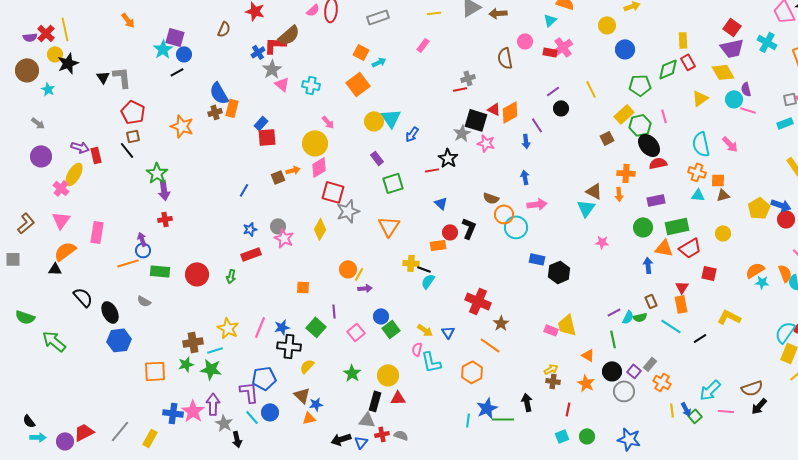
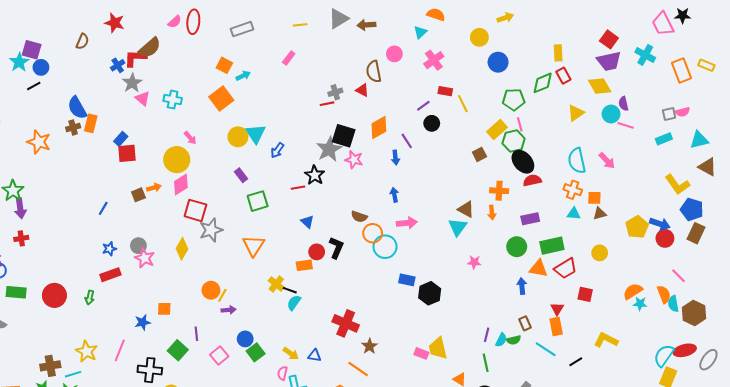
red rectangle: (550, 52) -> (445, 91), moved
red triangle: (494, 109) -> (362, 90), moved
pink line: (664, 116) -> (520, 124), moved
gray star: (462, 133) -> (329, 149), size x1.4
yellow cross: (411, 263) -> (276, 284), turned 35
purple line: (614, 312) -> (487, 335), turned -48
blue star: (282, 327) -> (143, 322), moved
blue triangle: (448, 332) -> (315, 356), turned -48

